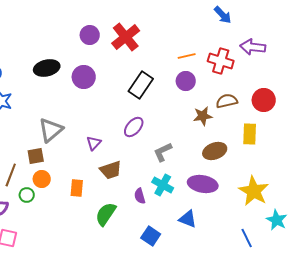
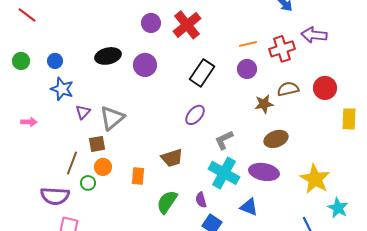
red cross: (221, 61) -> (282, 49), turned -35
yellow rectangle: (250, 134) -> (349, 119), moved
purple triangle: (94, 143) -> (83, 112), moved
cyan cross: (163, 185) -> (224, 173), size x1.4
purple semicircle: (140, 196) -> (201, 200), moved

